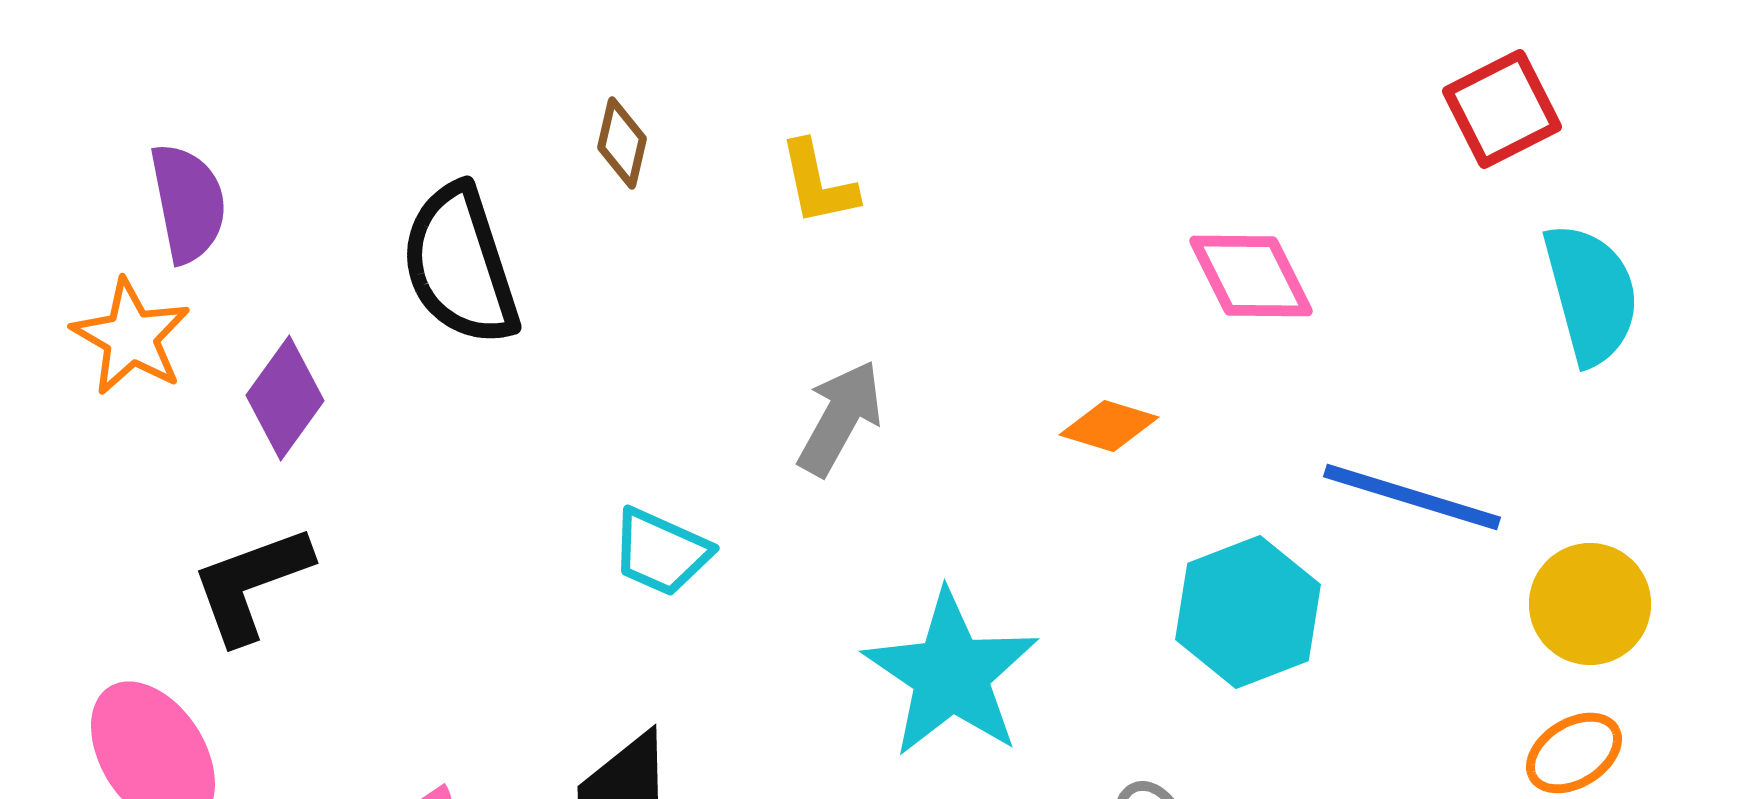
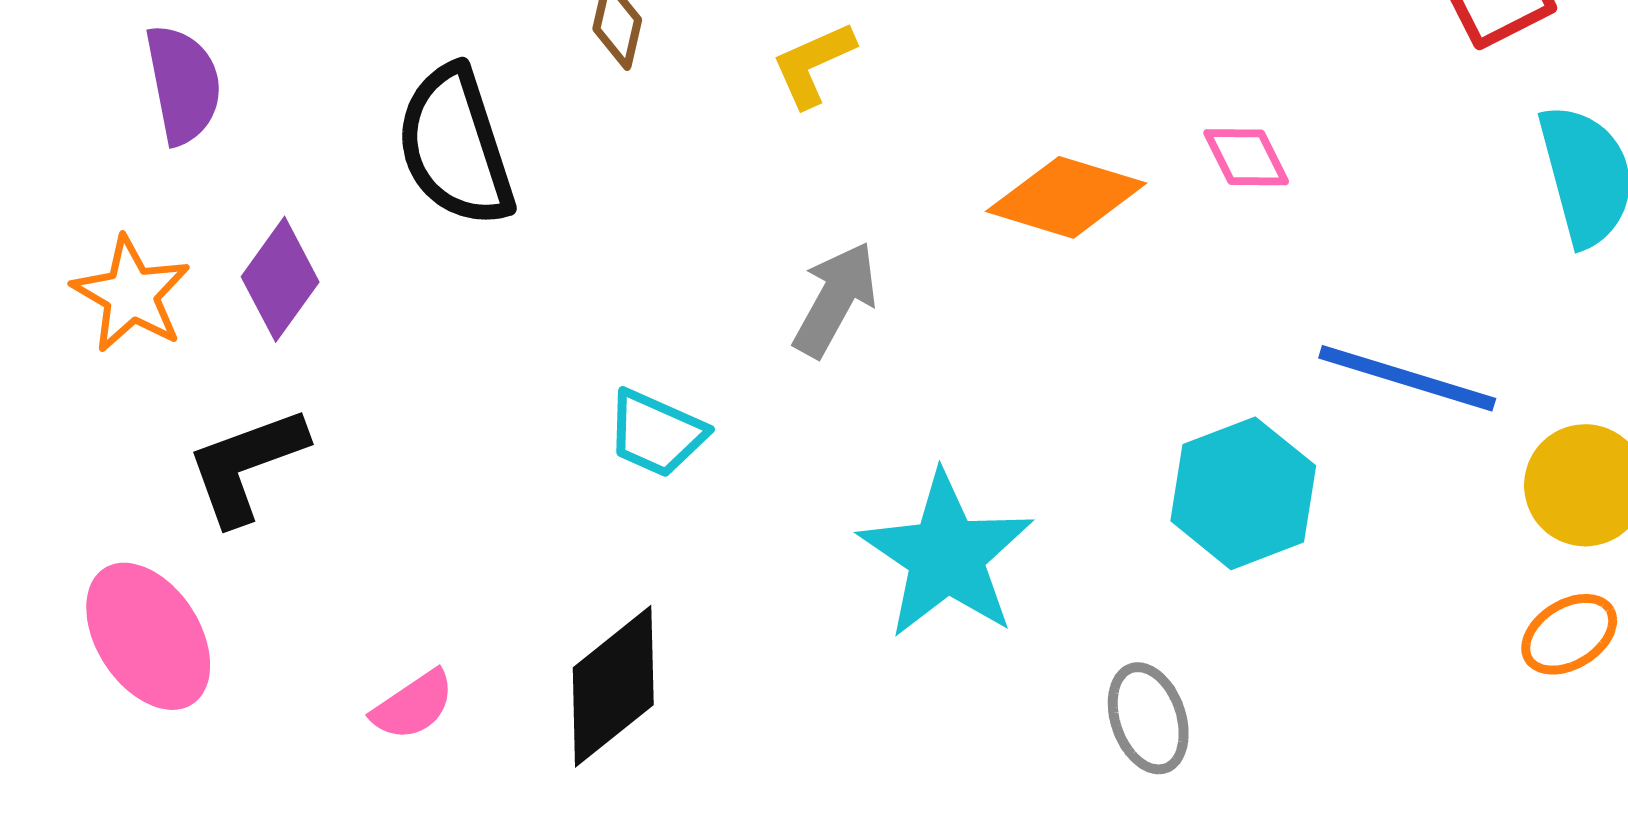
yellow L-shape: (818, 183) -> (813, 64), turned 78
pink diamond: (1251, 276) -> (1246, 157), size x0.7
orange star: (131, 337) -> (131, 294), moved
orange diamond: (1109, 426) -> (1066, 197), moved, size x1.6

